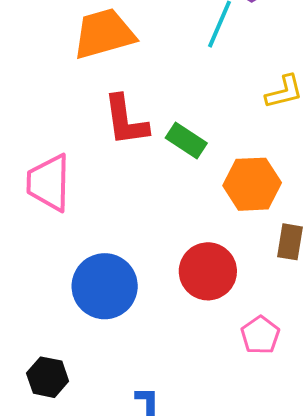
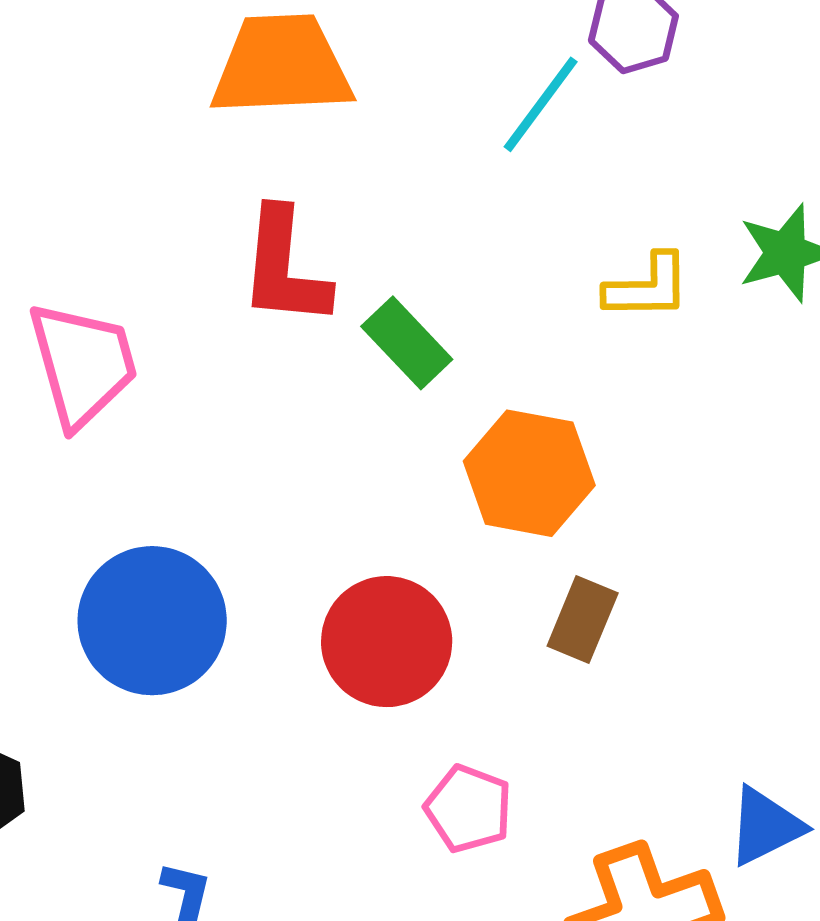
pink trapezoid: (49, 183) -> (83, 364), turned 150
pink pentagon: (260, 335) -> (469, 809), turned -30

